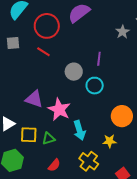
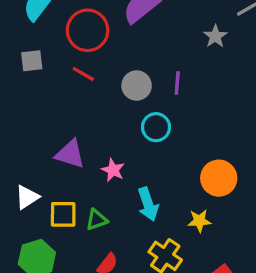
gray circle: (74, 72) -> (137, 86), moved
cyan circle: (95, 86) -> (156, 127), moved
pink star: (59, 109) -> (113, 170), size x0.6

